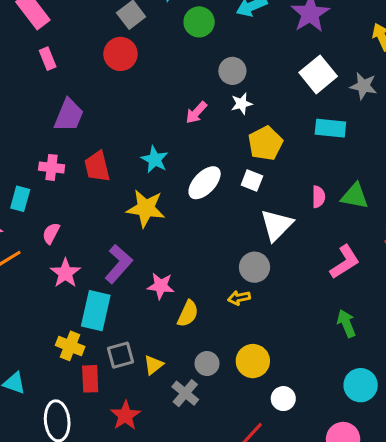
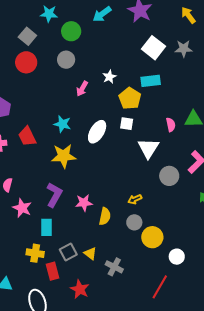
gray circle: (232, 71) -> (66, 60), moved
cyan rectangle: (330, 128) -> (151, 81), moved
gray circle: (255, 267) -> (169, 176), moved
cyan rectangle: (96, 311) -> (46, 227), size x0.7
gray circle: (207, 364) -> (134, 222), moved
yellow triangle: (153, 365) -> (90, 253), turned -32

